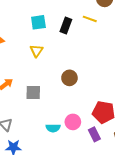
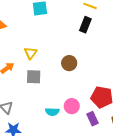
black rectangle: (66, 26) -> (85, 25), moved
yellow triangle: (36, 51) -> (31, 53), moved

